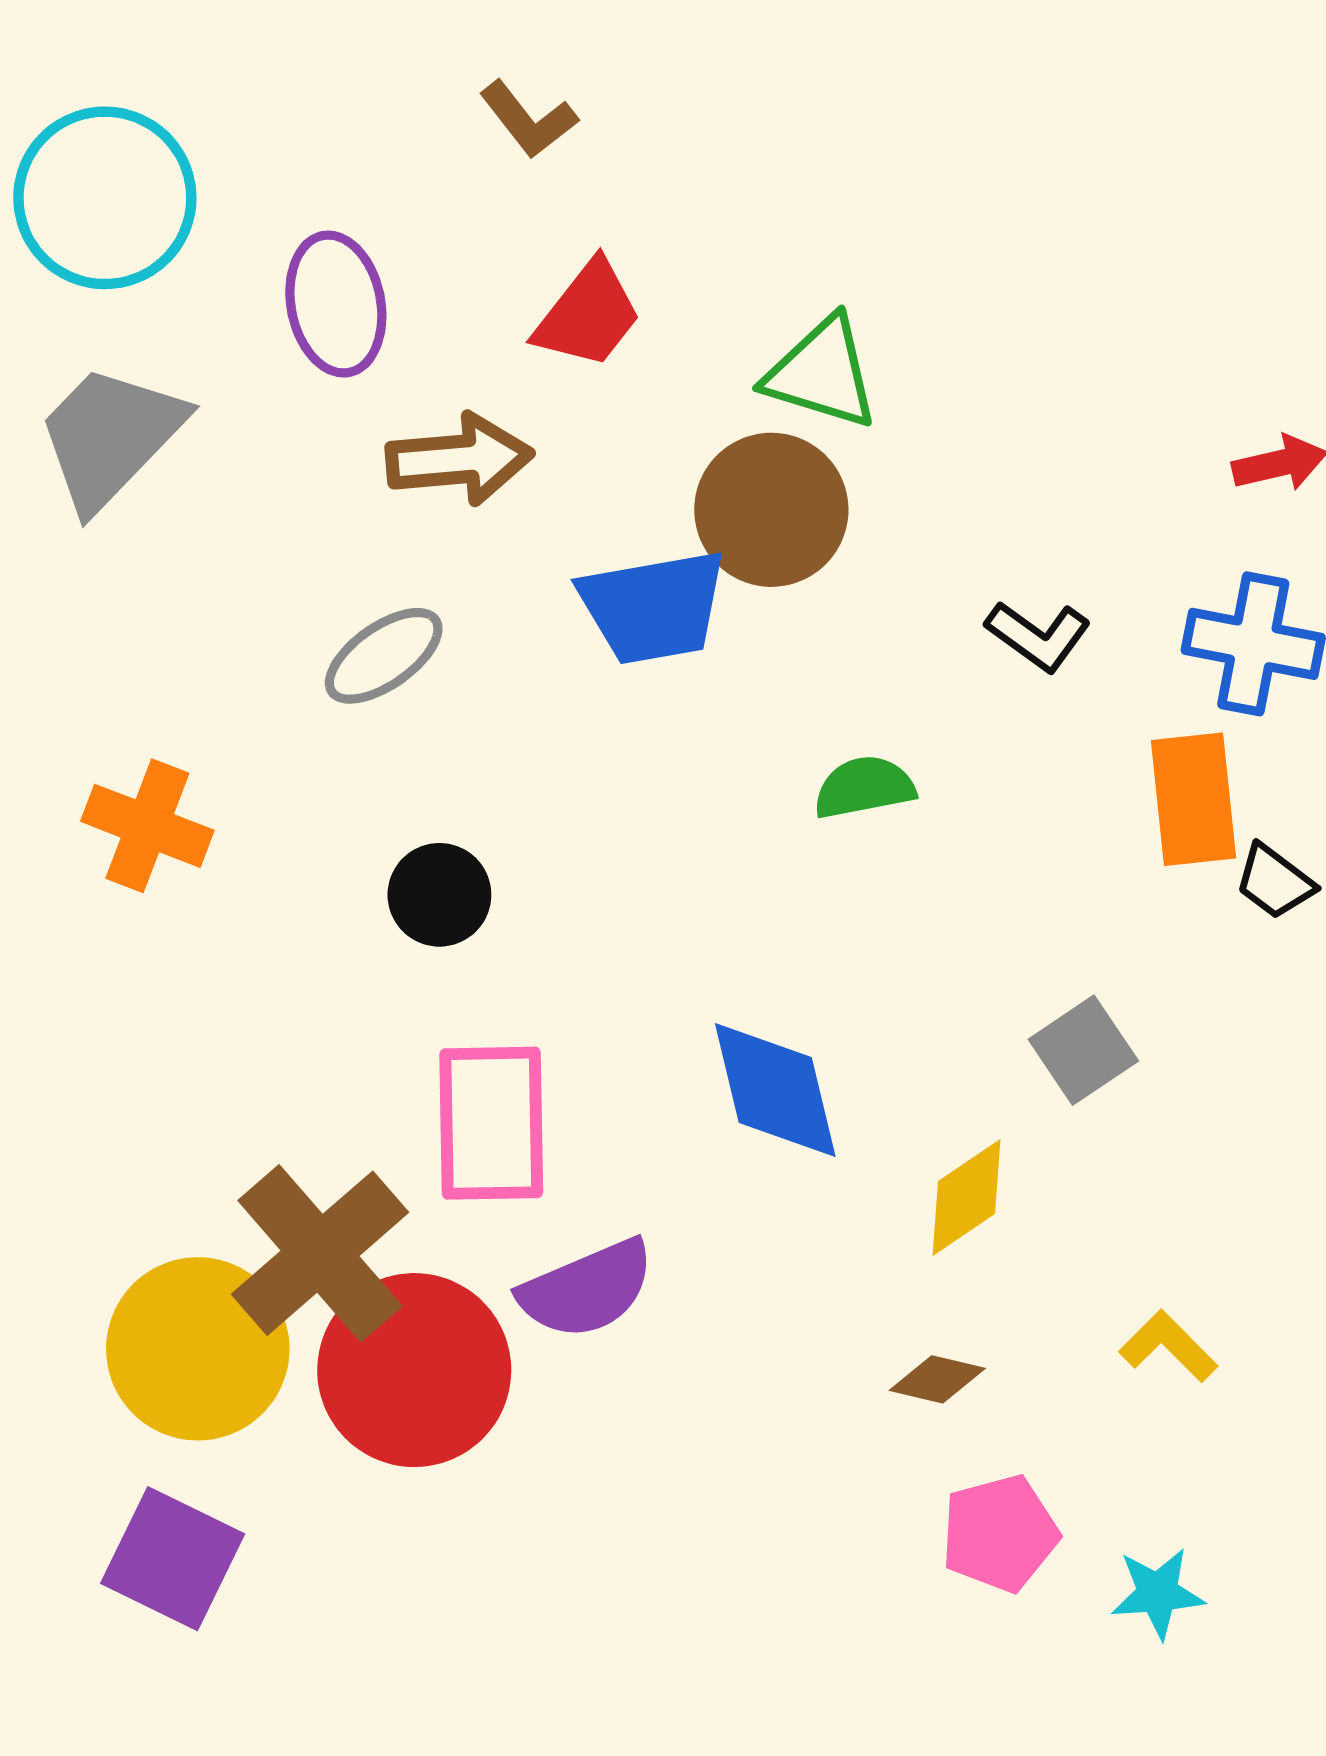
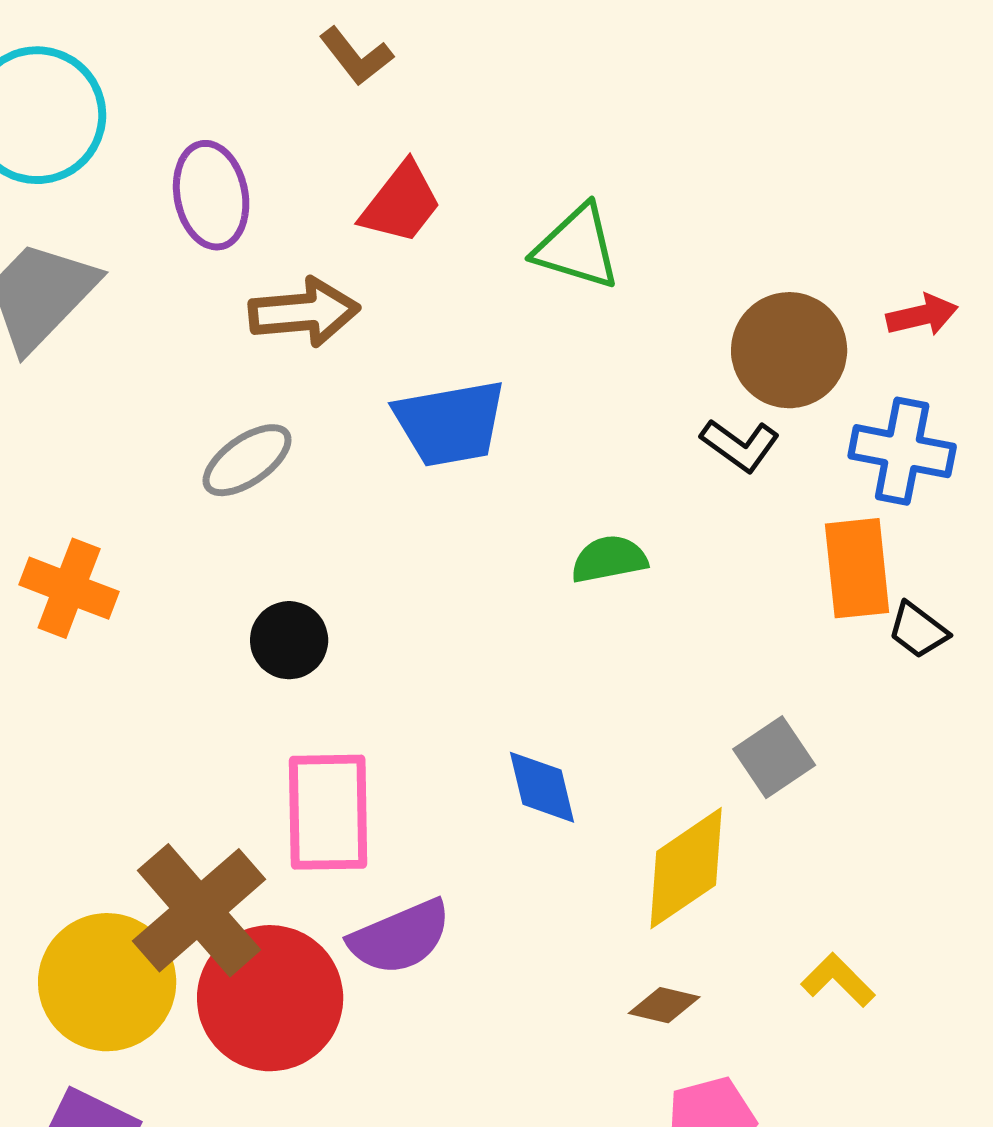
brown circle: (771, 510) -> (789, 350), moved
blue diamond: (775, 1090) -> (542, 787), size x0.7
yellow diamond: (966, 1198) -> (686, 868), size x1.4

